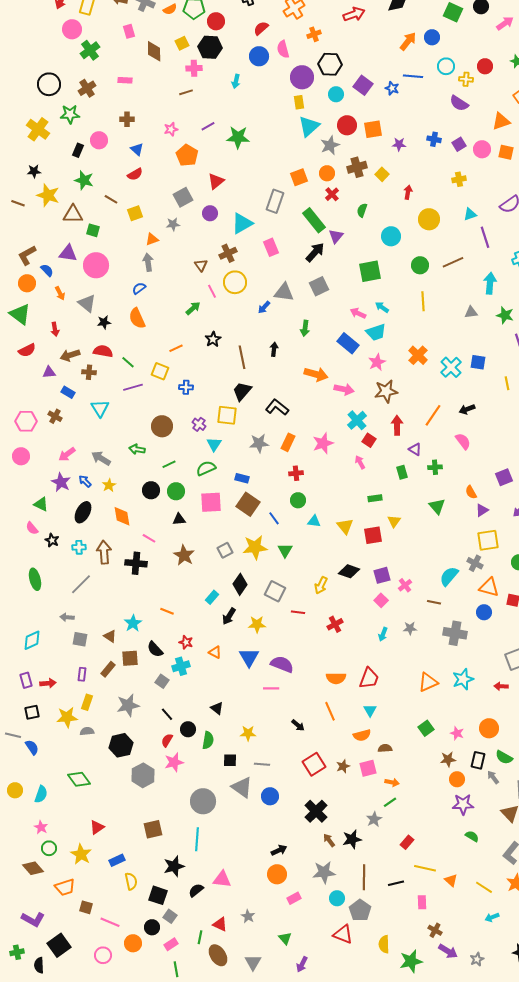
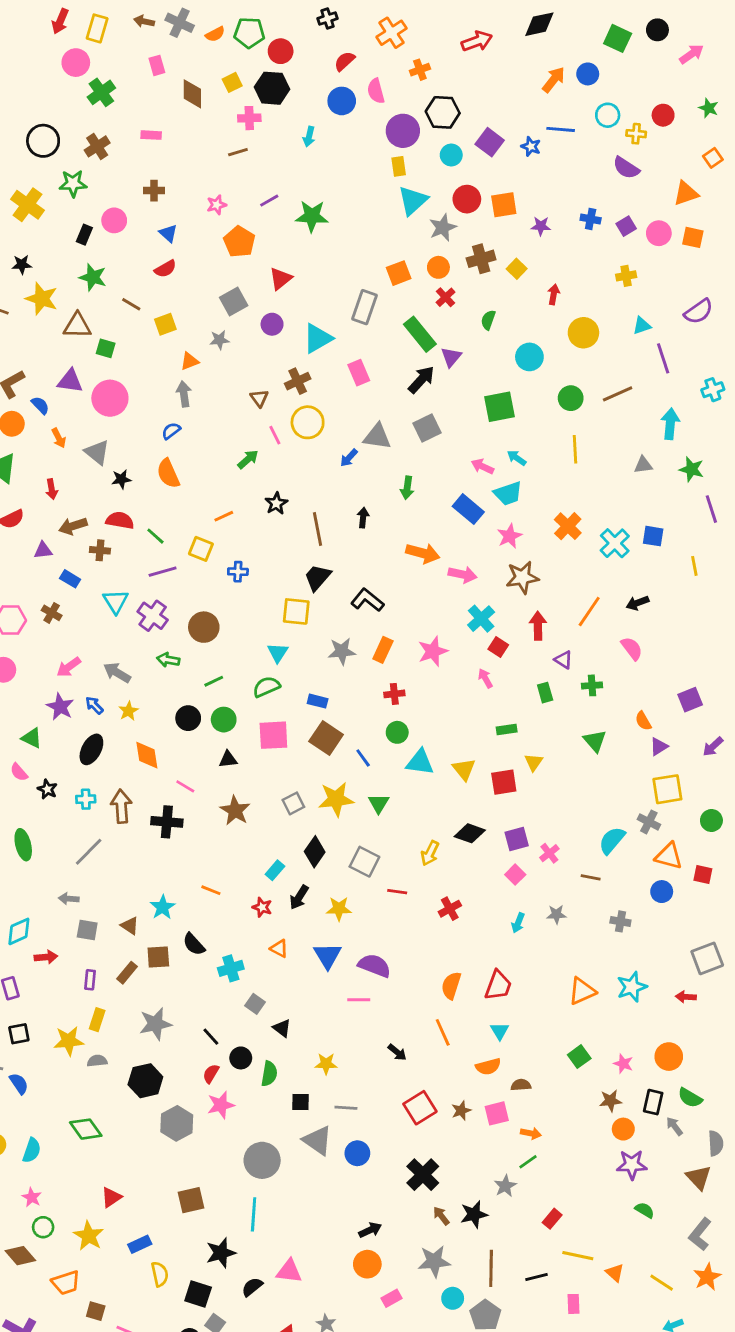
purple cross: (199, 424) -> (153, 616), moved, size x1.5
cyan triangle: (314, 521) -> (420, 762), size x1.5
gray cross: (455, 633) -> (620, 921), size x0.6
red star: (186, 642) -> (262, 907), moved
orange semicircle: (336, 678) -> (451, 985), turned 108
gray square: (162, 681) -> (255, 1004), moved
red arrow: (48, 683) -> (46, 957), moved

